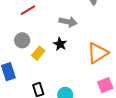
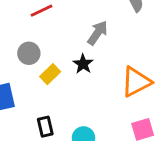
gray arrow: (68, 22) -> (98, 33), turned -72

